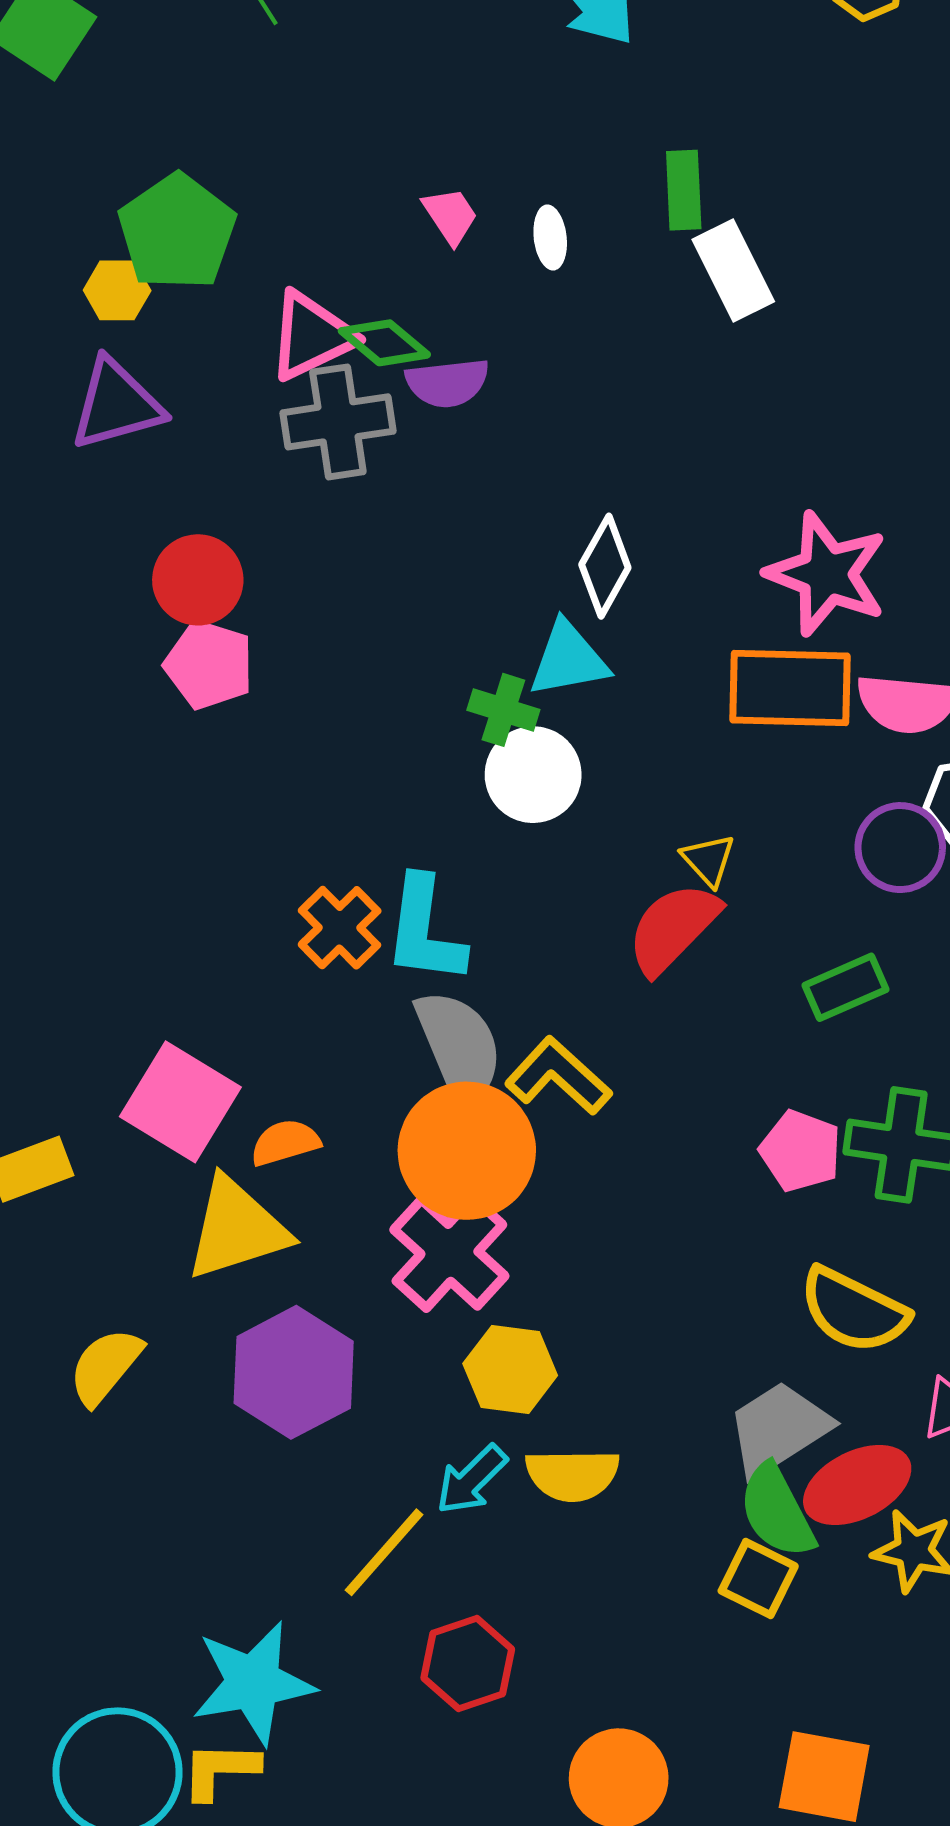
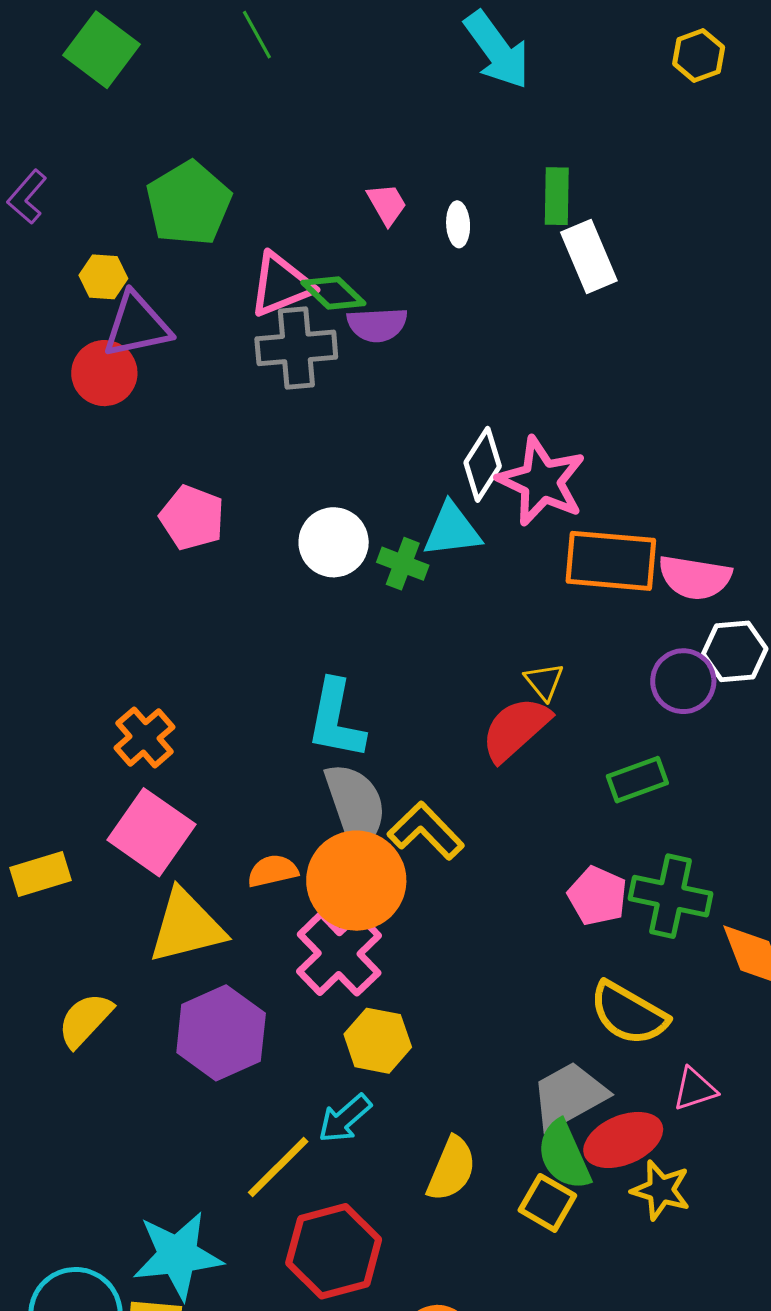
yellow hexagon: (117, 290) -> (103, 277), moved
pink star: (827, 574) -> (542, 481), moved
red circle: (198, 580) -> (104, 373), moved
white circle: (533, 775) -> (334, 542), moved
orange cross: (340, 928) -> (144, 737), moved
orange semicircle: (285, 1143) -> (273, 871), moved
yellow semicircle: (572, 1475) -> (451, 1169), moved, turned -70
red hexagon: (468, 1664) -> (334, 1251), size x1.4

